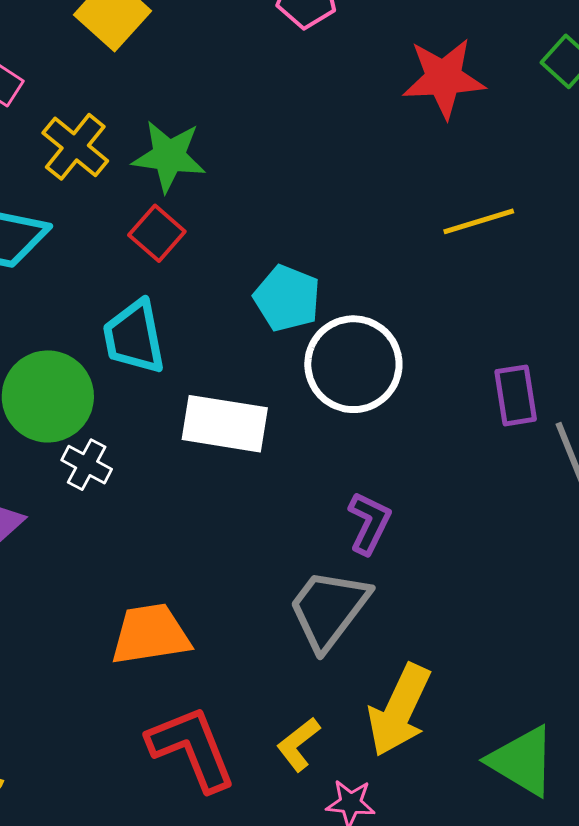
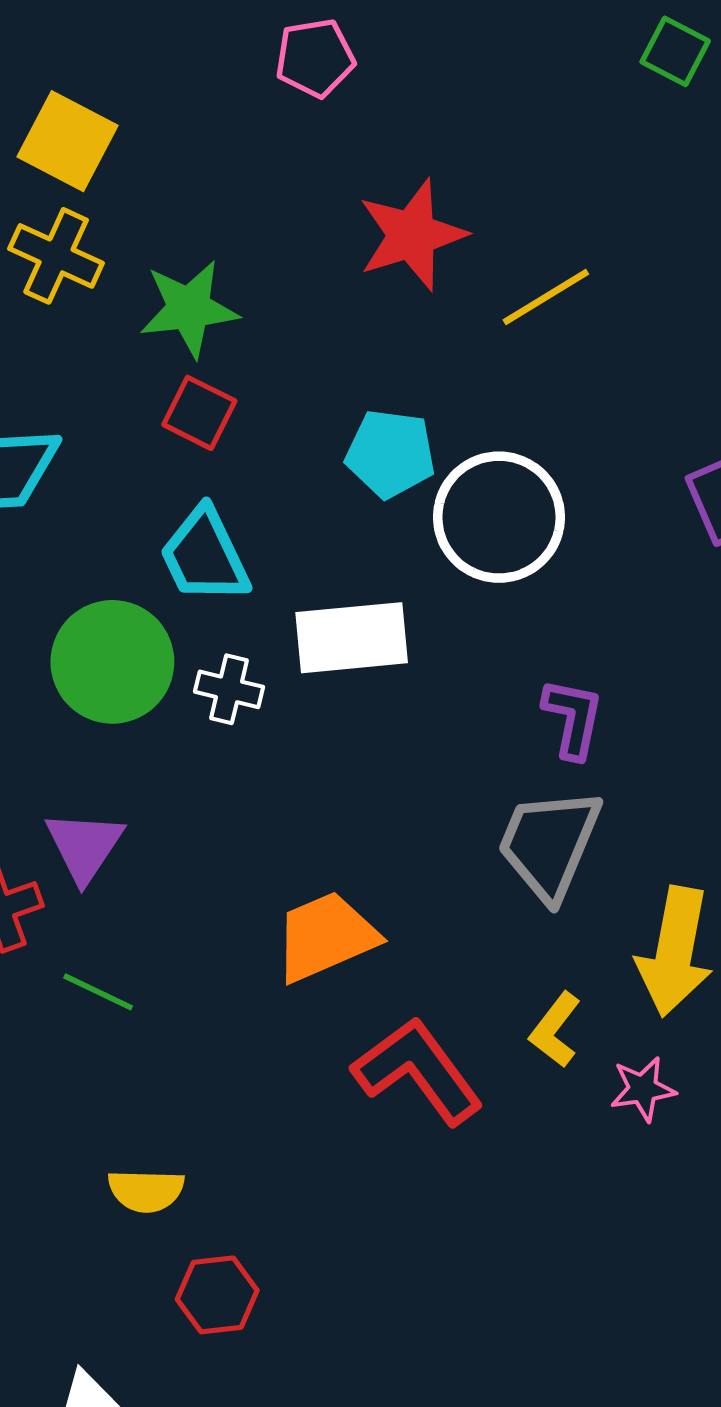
red star: (444, 78) -> (412, 235), moved
yellow cross: (75, 147) -> (56, 256), moved
yellow line: (479, 221) -> (546, 297), moved
white cross: (87, 465) -> (229, 689), moved

